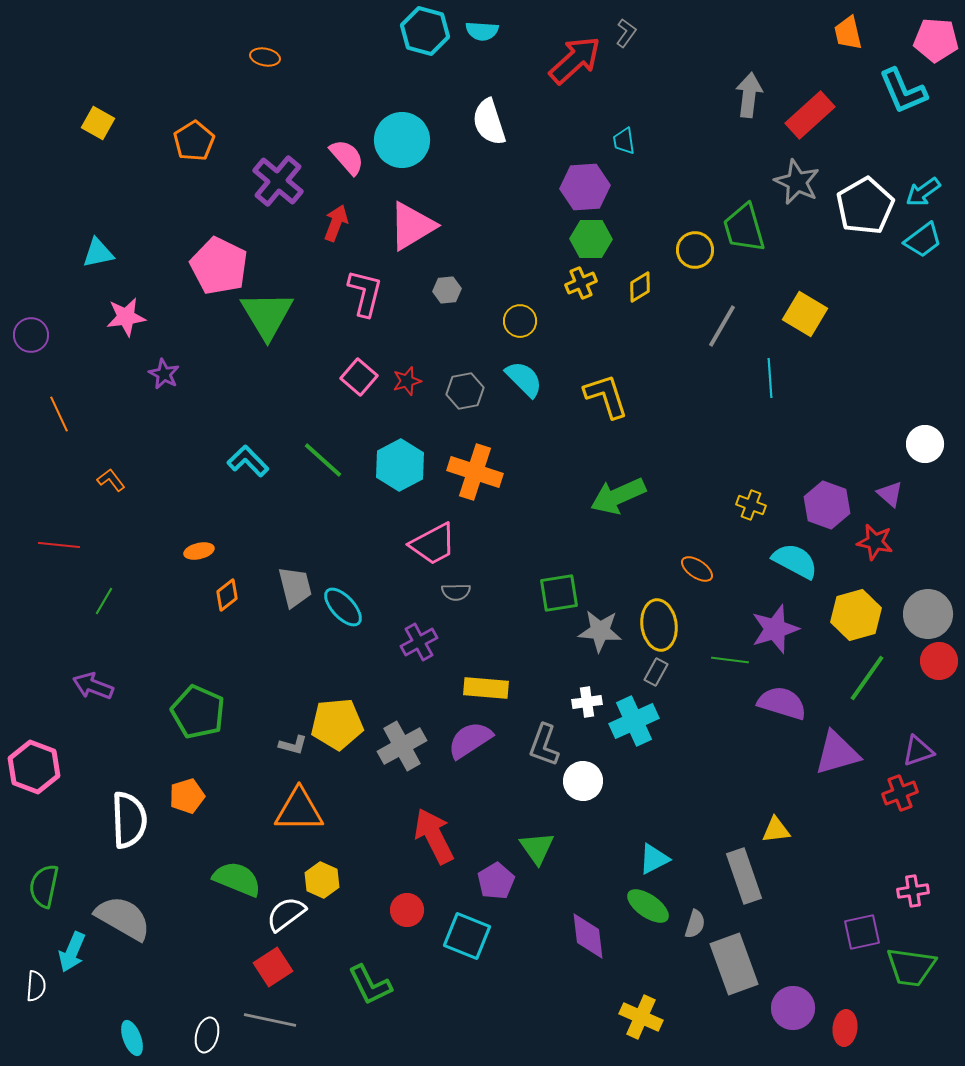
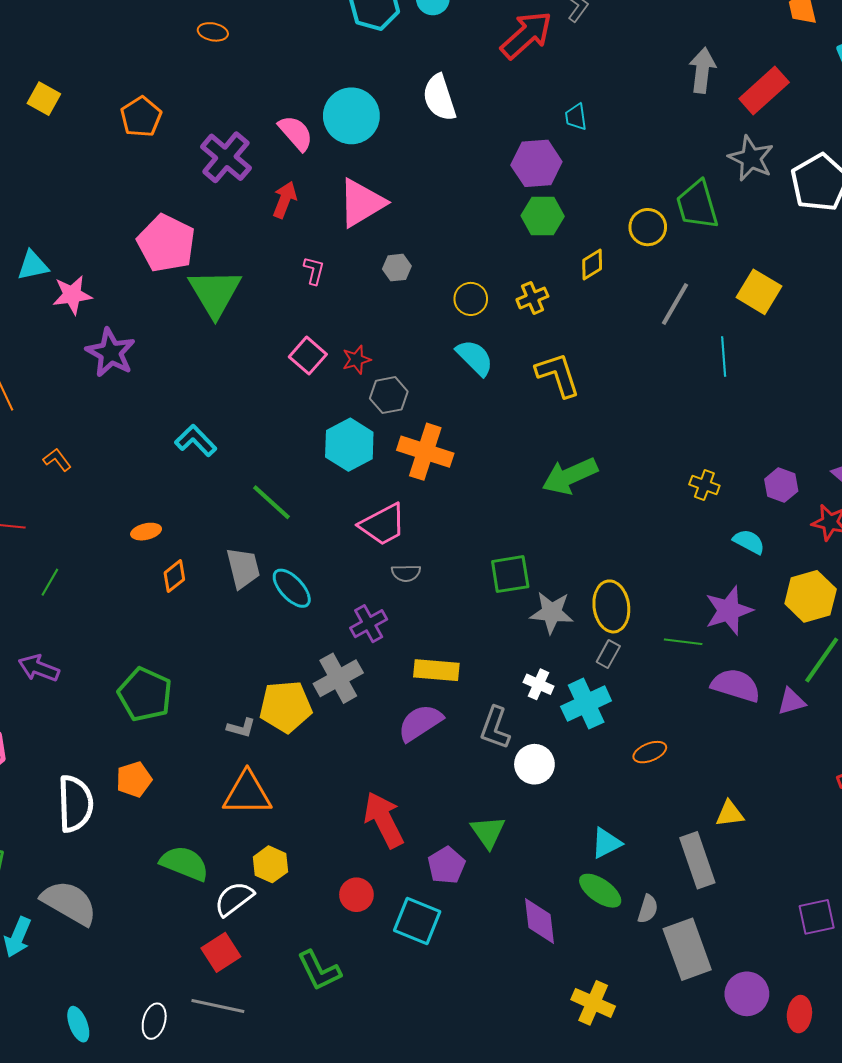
cyan triangle: (98, 253) -> (33, 266), moved
yellow cross: (581, 283) -> (532, 298), moved
pink L-shape: (365, 293) -> (314, 271), size x0.6
purple star: (164, 374) -> (111, 353), size x1.6
gray hexagon: (465, 391) -> (389, 395), moved
green line: (323, 460) -> (271, 502), moved
purple hexagon: (827, 505) -> (781, 485), size x0.7
cyan semicircle: (795, 561) -> (749, 542), size x0.7
orange ellipse: (697, 569) -> (650, 752), moved, turned -56
white cross: (587, 702) -> (539, 684), turned 32
gray cross: (402, 746) -> (338, 678), moved
purple triangle: (837, 753) -> (791, 701), moved, size x0.6

